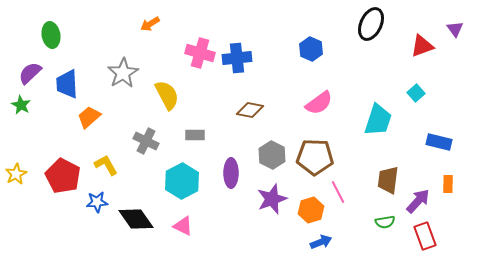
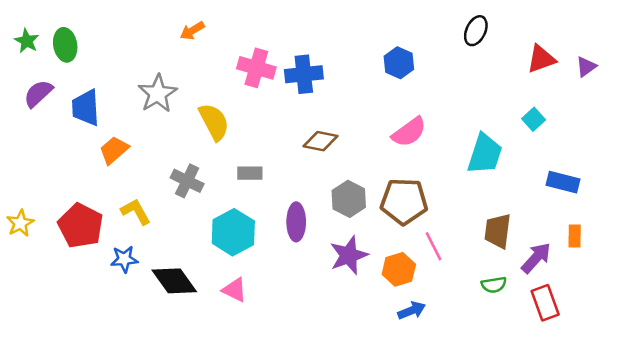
black ellipse: (371, 24) -> (476, 31), size x0.7
purple triangle: (455, 29) -> (586, 67), moved, turned 30
green star: (21, 105) -> (27, 41), moved

